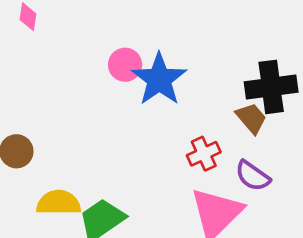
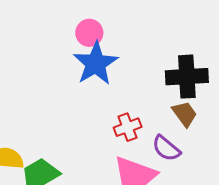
pink circle: (125, 65) -> (89, 33), moved
brown trapezoid: (251, 118) -> (185, 114), moved

